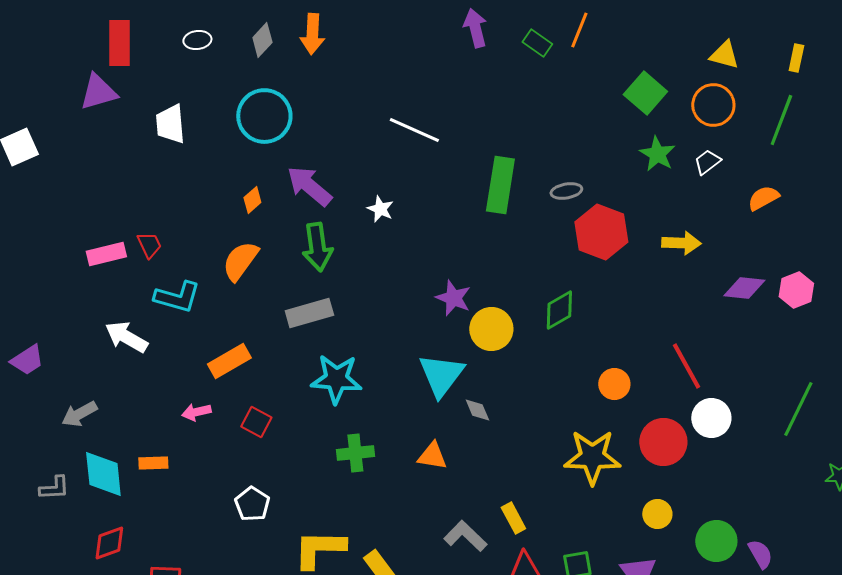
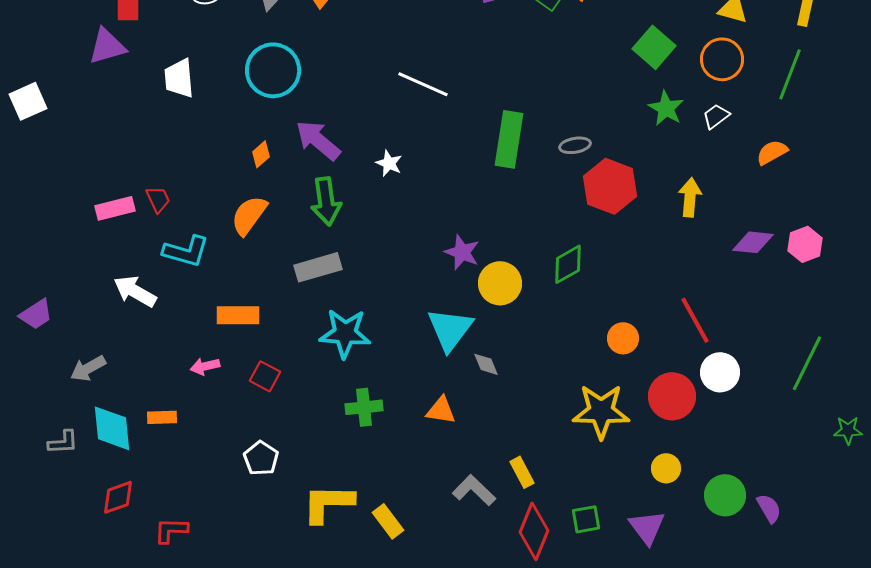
yellow arrow: (681, 243) -> (690, 197), turned -87
orange rectangle: (229, 361) -> (238, 315), turned 30

